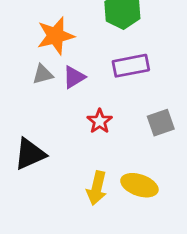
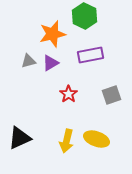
orange star: (55, 36) -> (52, 34), moved
black triangle: (30, 154) -> (20, 138), moved

